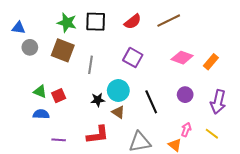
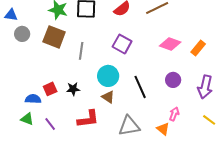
green triangle: (40, 92) -> (27, 119), moved
red square: (59, 96) -> (50, 89), moved
black star: (98, 100) -> (73, 89), moved
yellow line: (212, 134) -> (209, 120), moved
purple line: (59, 140) -> (50, 124), turned 48

